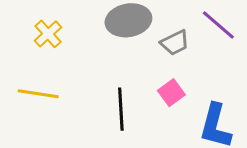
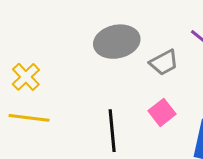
yellow cross: (48, 34) -> (26, 77), moved

